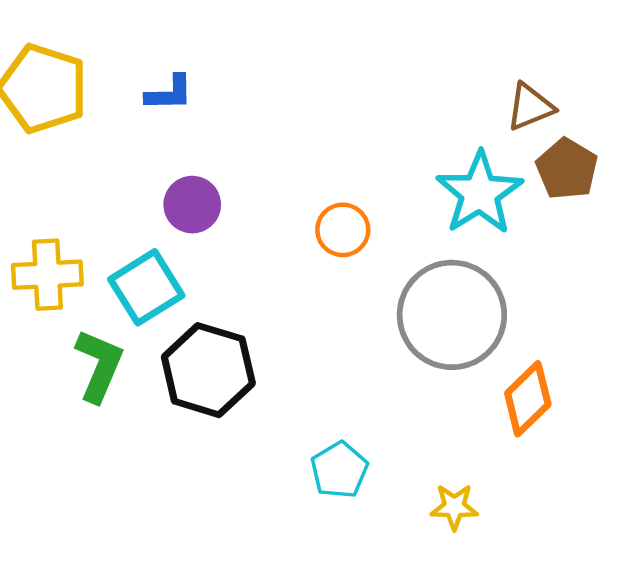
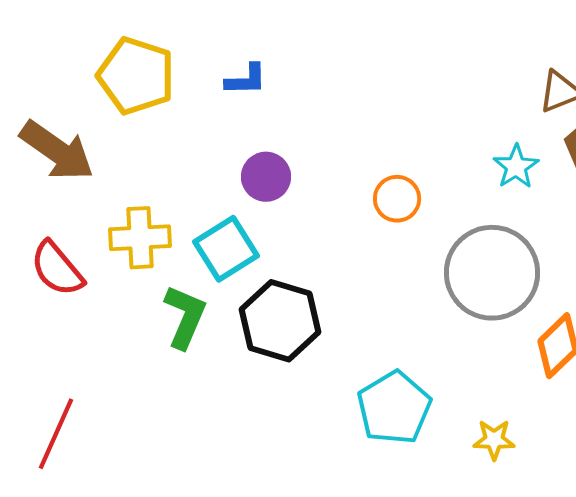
cyan star: (480, 193) -> (516, 167), size x0.6
cyan pentagon: (339, 470) -> (394, 408), size x1.5

